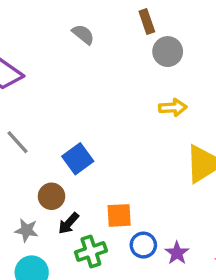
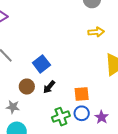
orange square: (119, 215) -> (82, 94), moved
black arrow: (69, 223) -> (49, 87), moved
green cross: (91, 252) -> (61, 117), moved

